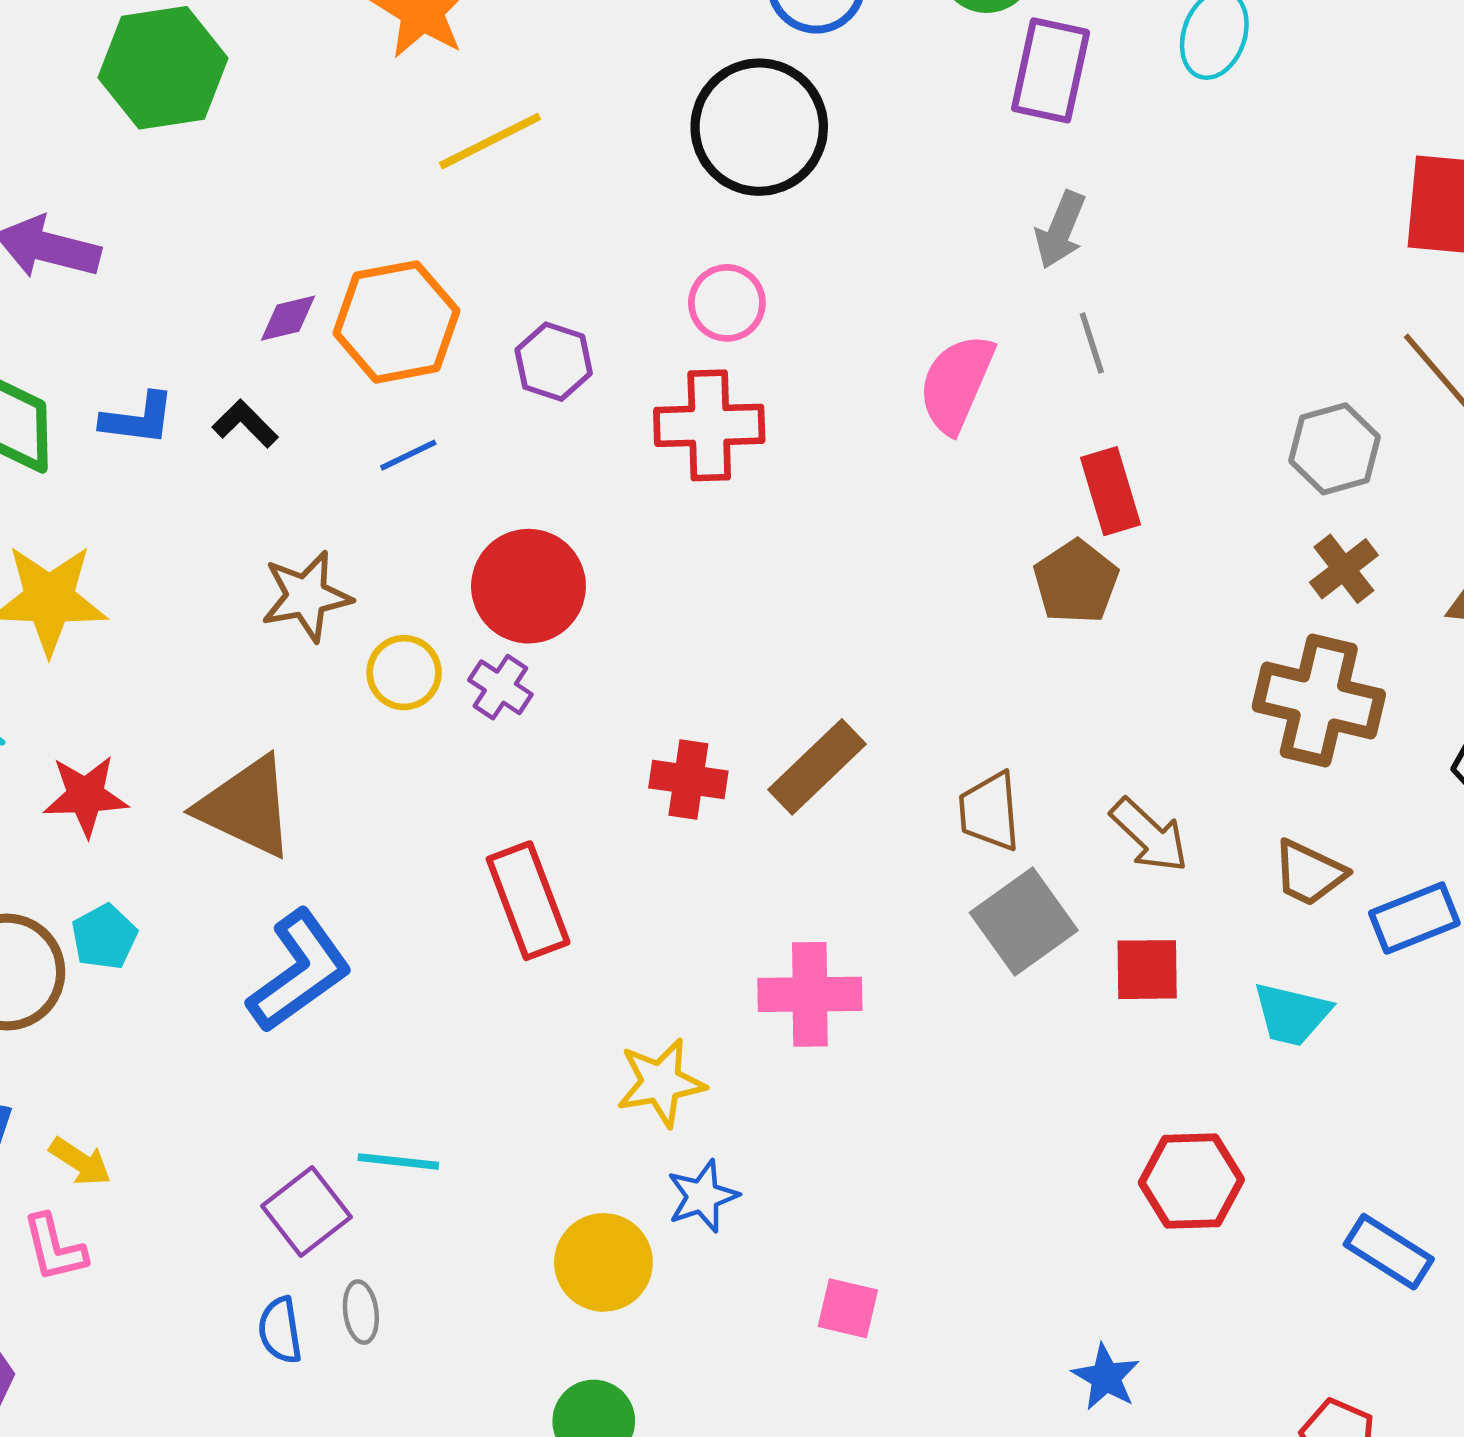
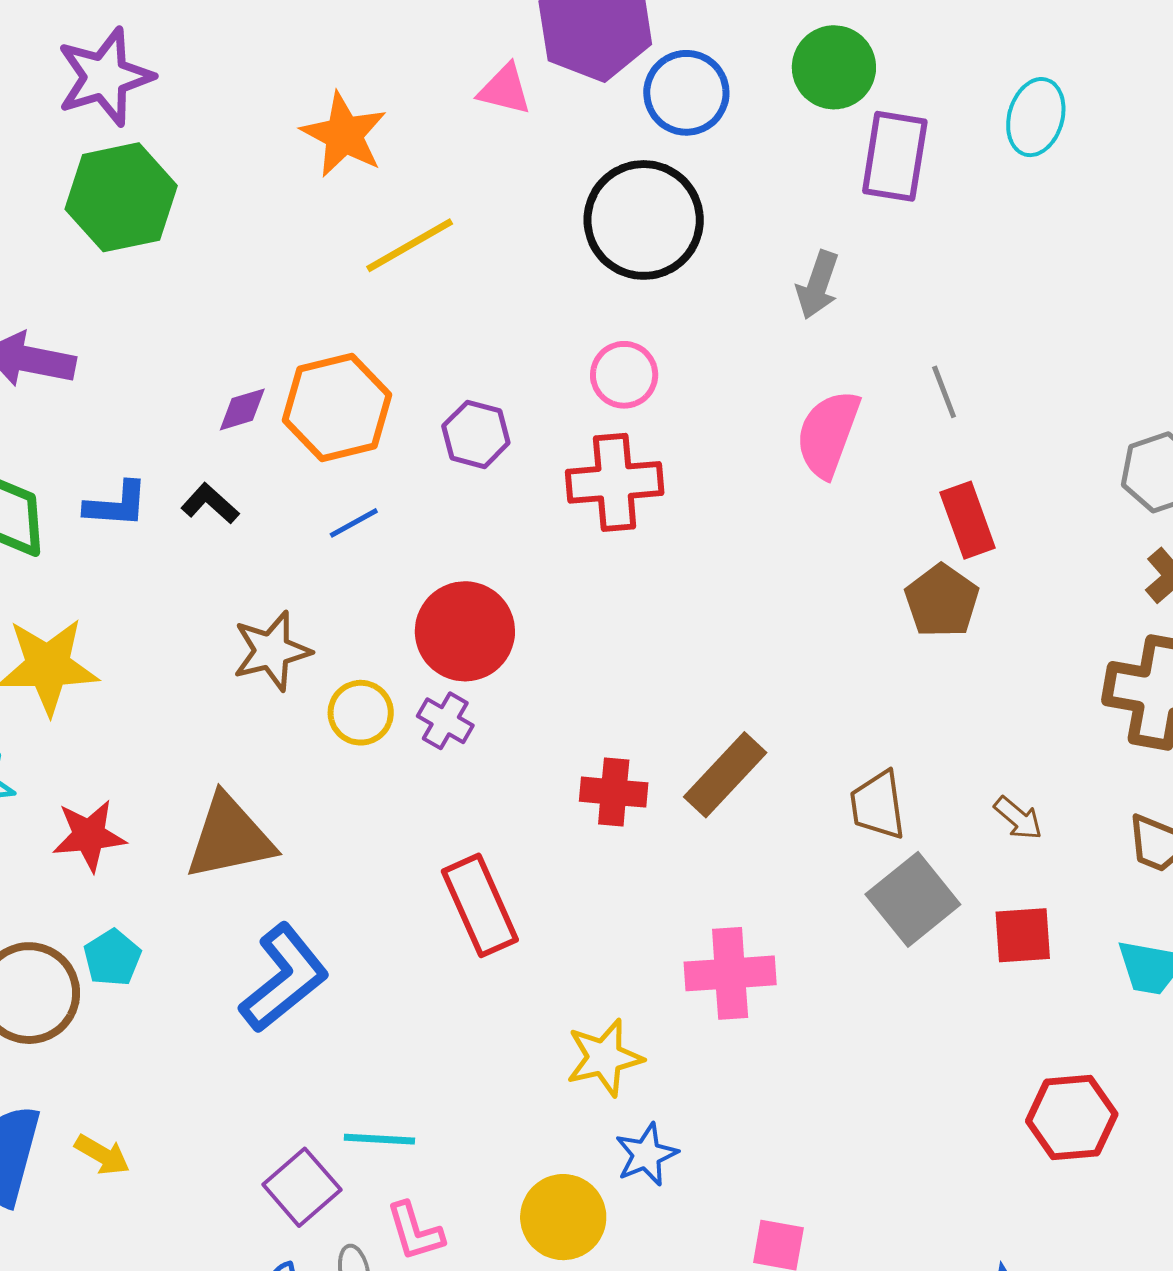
gray arrow: (1060, 230) -> (818, 285), moved
brown triangle: (246, 807) -> (230, 837), turned -34
brown arrow: (1149, 835) -> (1018, 818), size x0.7
pink L-shape: (54, 1248) -> (415, 1231), moved

